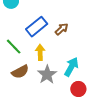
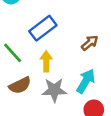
brown arrow: (62, 29) -> (90, 43), moved
gray star: (47, 75) -> (54, 90), turned 30

